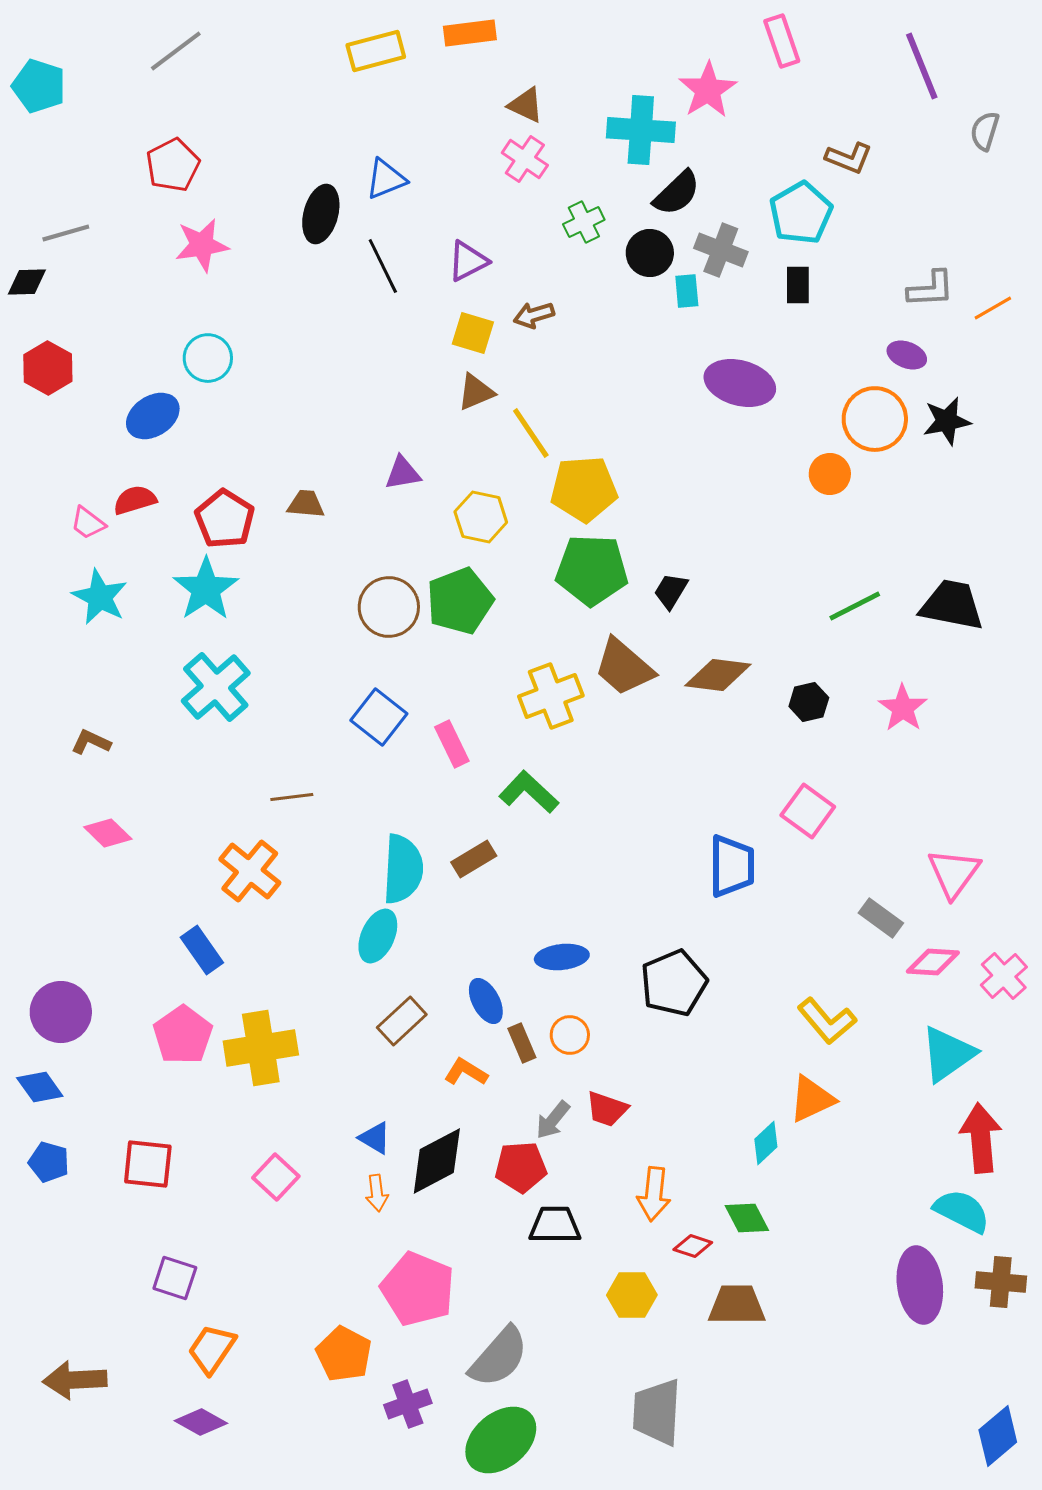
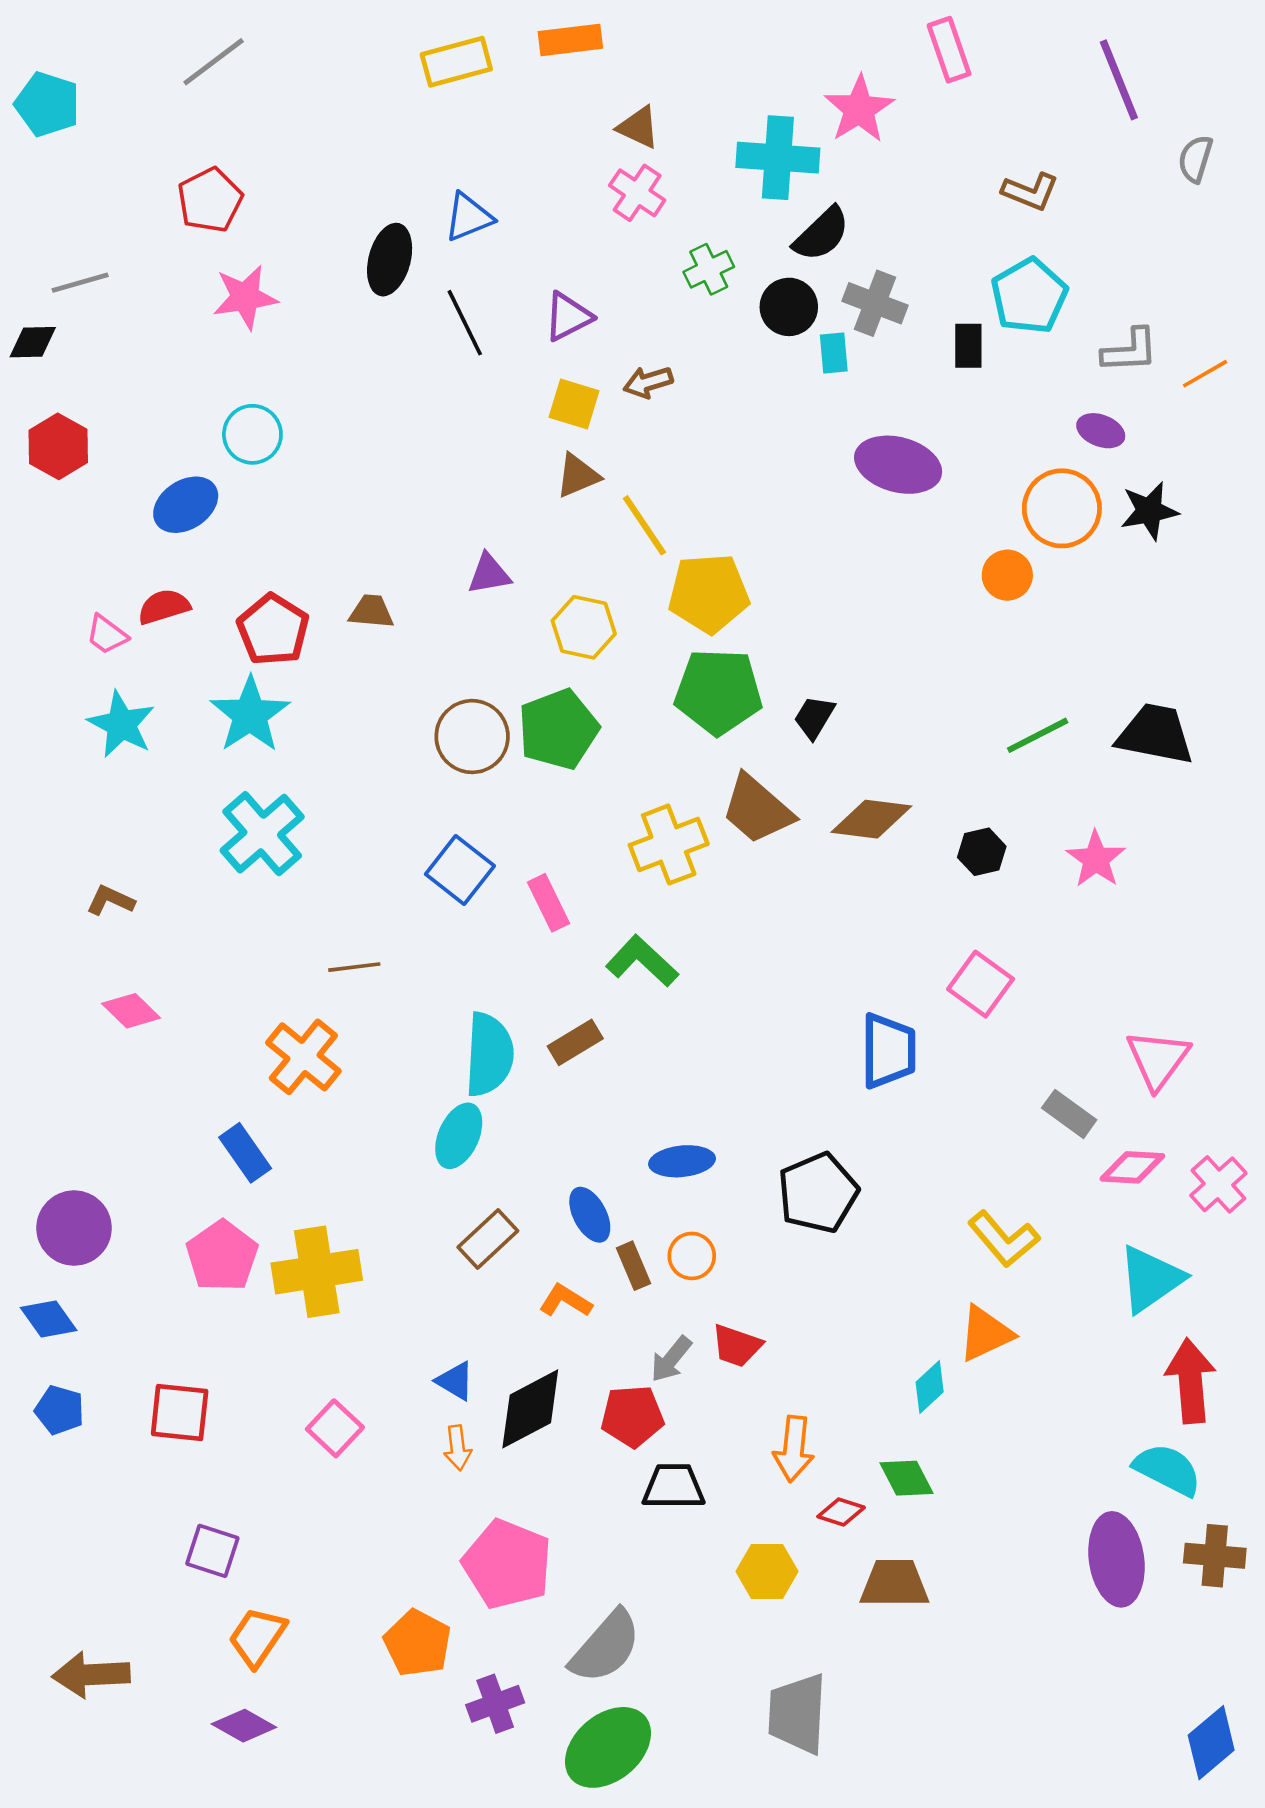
cyan pentagon: (801, 213) -> (1029, 296), moved

